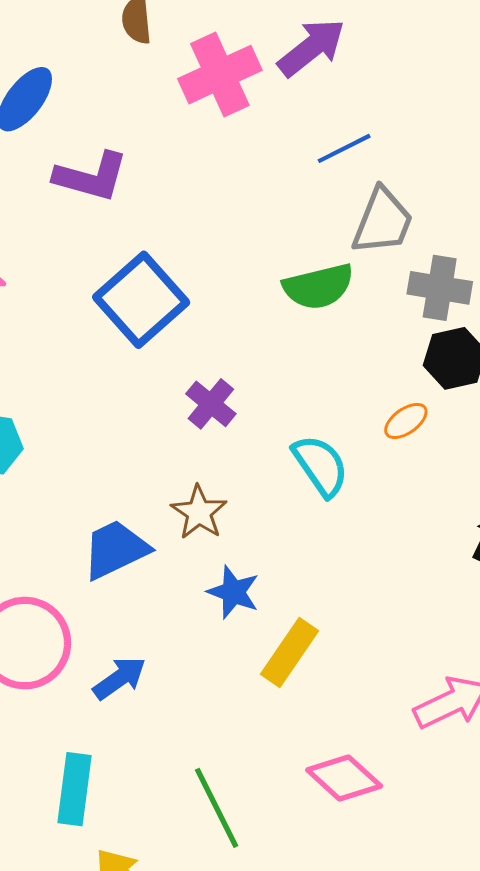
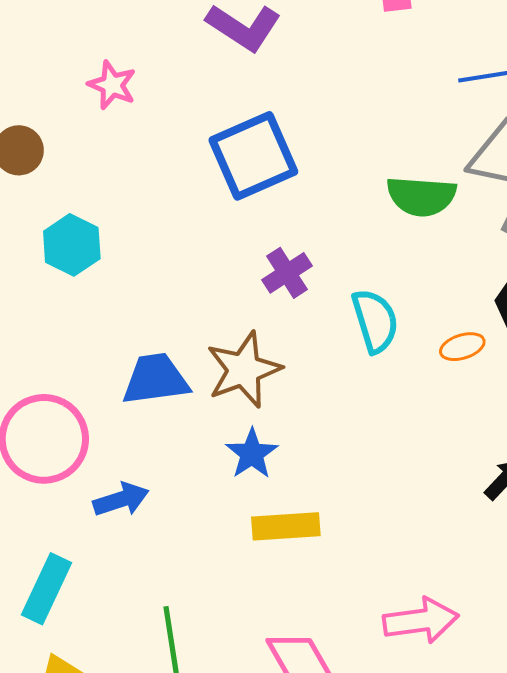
cyan semicircle: (321, 466) -> (375, 321), moved
brown star: (199, 512) -> (244, 370), size x1.4
yellow rectangle: (289, 653) -> (286, 526), turned 34

